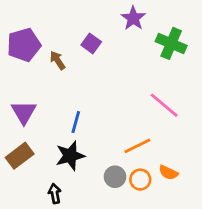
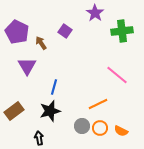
green cross: (171, 43) -> (122, 31), turned -30
purple pentagon: (24, 45) -> (17, 32), turned -30
purple triangle: (24, 112) -> (27, 66), moved
orange semicircle: (168, 173) -> (121, 131), moved

